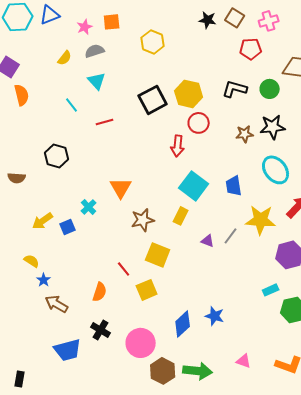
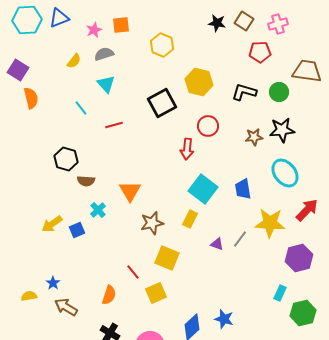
yellow hexagon: (189, 94) -> (199, 82), moved
brown semicircle: (17, 178) -> (86, 181), moved
yellow semicircle: (32, 261) -> (29, 296), moved, turned -42
cyan rectangle: (271, 290) -> (280, 293), turned -42

